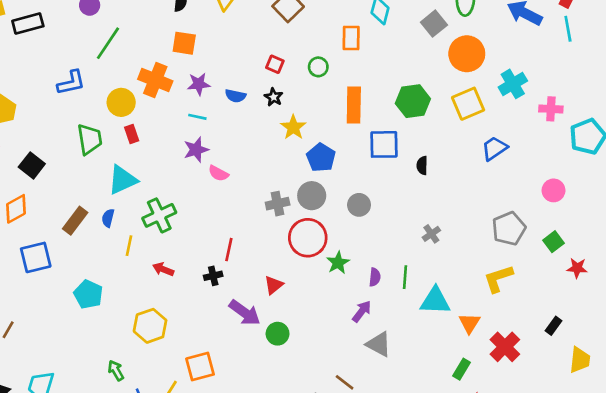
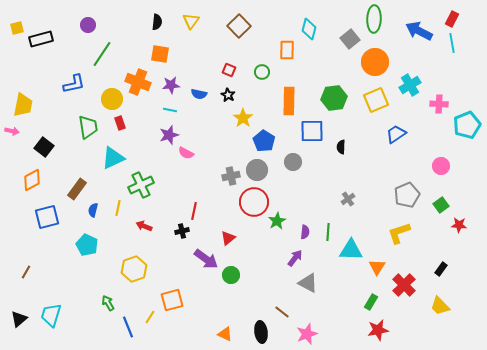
gray circle: (359, 205) -> (293, 162), moved
blue semicircle: (108, 218) -> (93, 210), moved
yellow trapezoid: (580, 360) -> (440, 306), moved, turned 130

